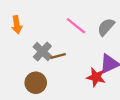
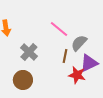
gray semicircle: (106, 27) -> (79, 43), moved
brown line: (58, 56) -> (65, 56), moved, turned -64

